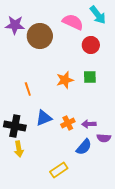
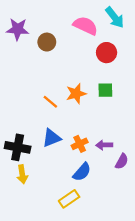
brown circle: (40, 36) -> (47, 42), size x0.6
orange line: (28, 89) -> (50, 102), moved, turned -32
purple semicircle: (104, 138) -> (122, 161), turned -64
blue semicircle: (84, 147) -> (82, 172), moved

